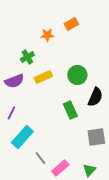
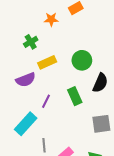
purple semicircle: (14, 81) -> (26, 80), moved
purple line: (11, 113) -> (46, 101), moved
gray line: (40, 158) -> (44, 145), turned 32

